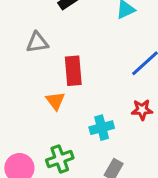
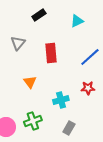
gray triangle: (37, 42) -> (18, 43), turned -42
red rectangle: (73, 71) -> (51, 53), moved

